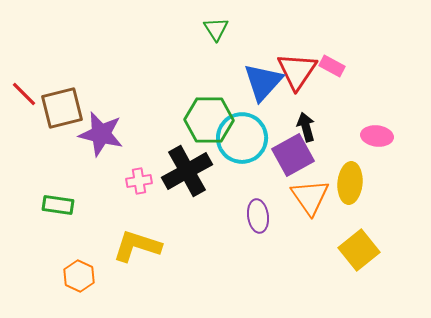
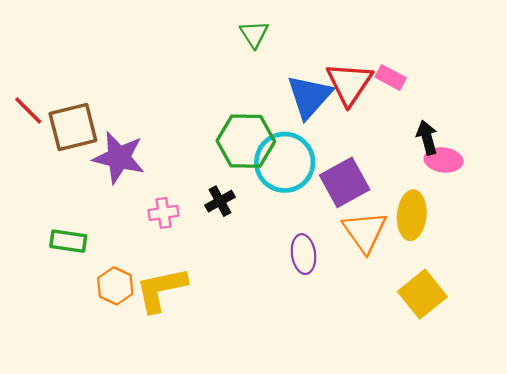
black arrow: (306, 127) -> (427, 138), moved
black cross: (187, 171) -> (220, 201), size x0.5
yellow L-shape: (137, 246) -> (161, 289), turned -30
orange hexagon: (79, 276) -> (115, 286), moved

